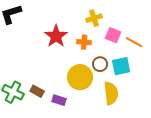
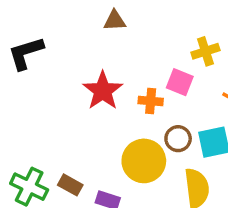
yellow cross: (94, 18) -> (205, 51), moved
pink square: (113, 35) -> (180, 82), moved

